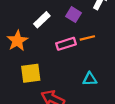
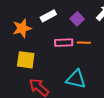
cyan triangle: (90, 79) -> (76, 79), size x1.5

